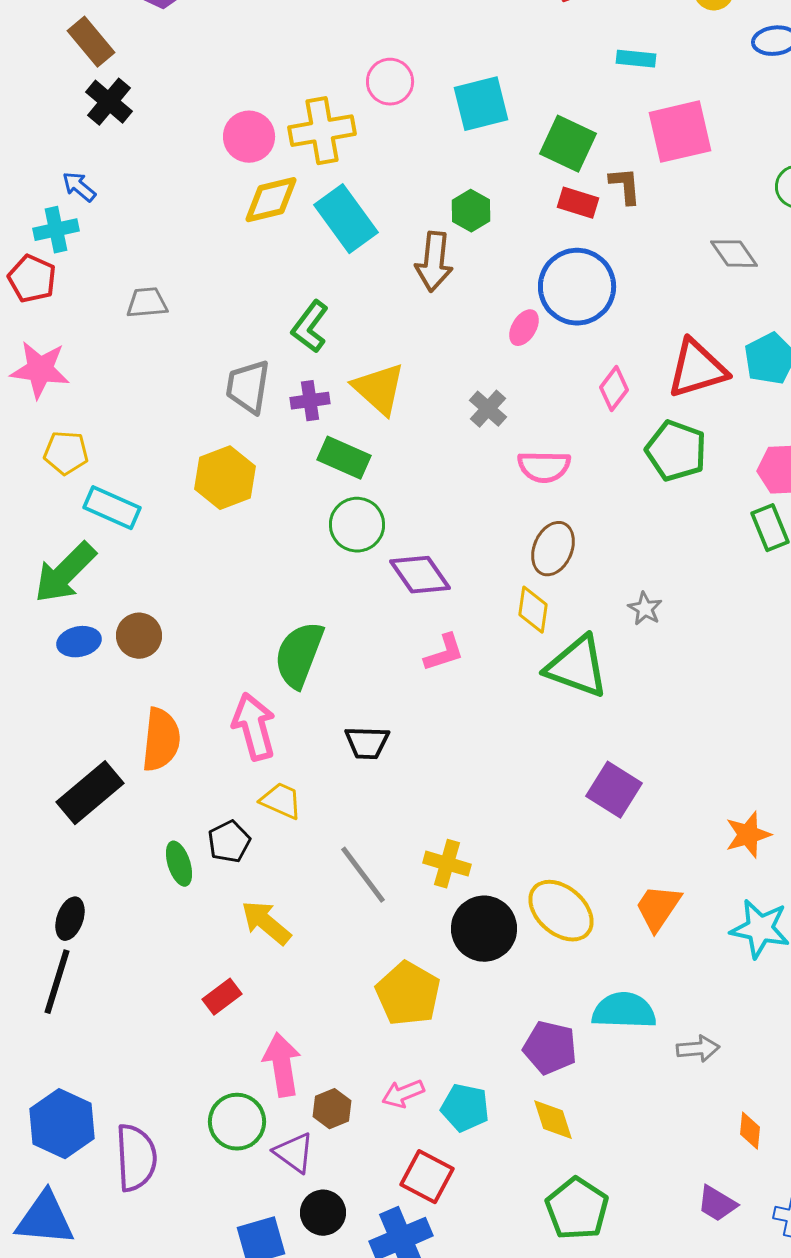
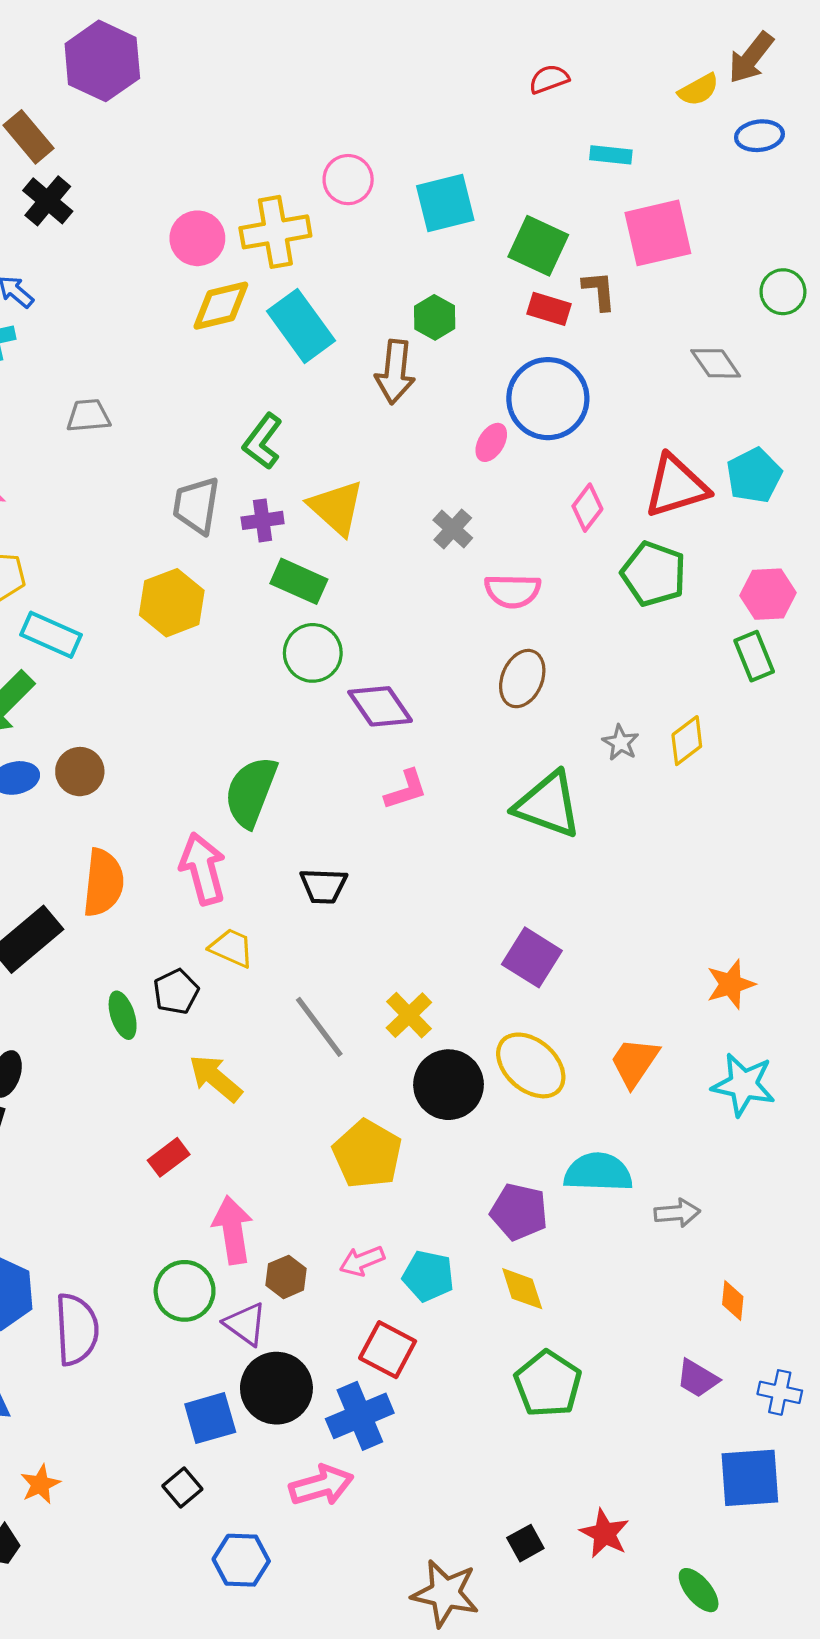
yellow diamond: (533, 610) -> (687, 741), moved, turned 45
purple square: (614, 790) -> (532, 957), moved
yellow cross: (447, 864) -> (409, 1015), turned 30
black circle: (323, 1213) -> (276, 1388), size x1.5

